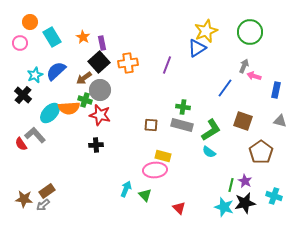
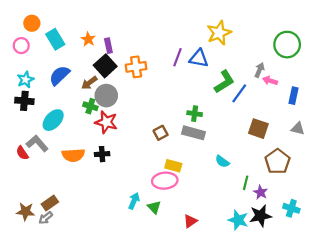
green circle: (250, 32) -> (287, 45), moved
blue triangle: (197, 48) -> (199, 58), moved, turned 42
purple line: (167, 65) -> (178, 57), moved
cyan star: (35, 75) -> (25, 80), moved
black cross: (23, 95) -> (24, 101), turned -36
orange semicircle: (69, 108) -> (73, 155), moved
brown square: (151, 125) -> (161, 133), turned -32
green L-shape: (211, 130) -> (224, 82), moved
green line: (231, 185) -> (246, 183), moved
red triangle: (179, 208) -> (190, 221), turned 40

